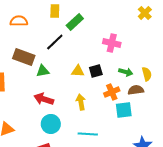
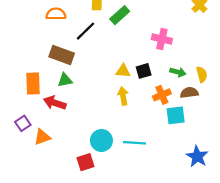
black line: (55, 42) -> (85, 31), moved
green triangle: (43, 71) -> (65, 80), moved
red arrow: (44, 99) -> (55, 103), moved
yellow arrow: (81, 102) -> (123, 96), moved
cyan circle: (51, 124) -> (101, 140), moved

